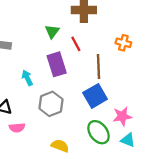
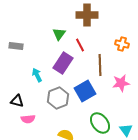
purple rectangle: (57, 64) -> (63, 63), turned 50
blue square: (95, 96) -> (85, 91), moved
pink star: (122, 116) -> (121, 83), moved
cyan triangle: (128, 140) -> (126, 130), turned 32

